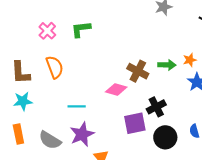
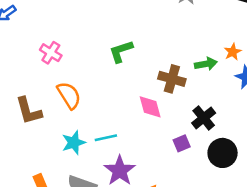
green L-shape: (81, 29) -> (121, 51), moved
pink diamond: (116, 89) -> (150, 107), turned 70
cyan star: (23, 101) -> (74, 143), moved
purple square: (135, 123) -> (182, 143), size x0.6

